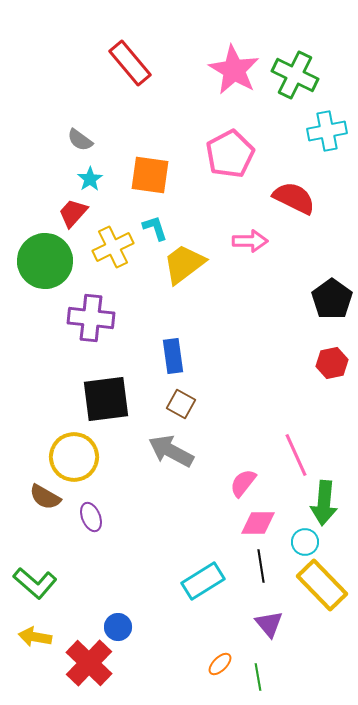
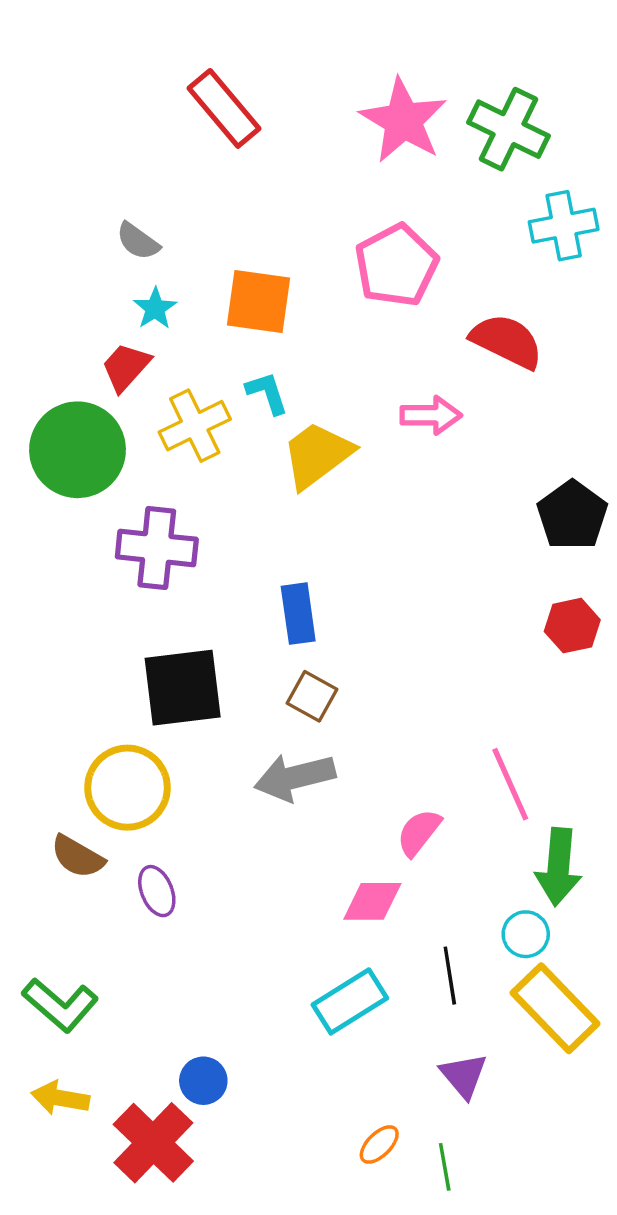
gray arrow: (171, 451) -> (295, 777), turned -42
pink diamond: (258, 523) -> (372, 901), moved

